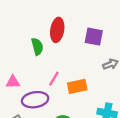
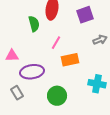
purple square: (94, 37) -> (85, 15), turned -30
pink line: (54, 79) -> (56, 43), moved

